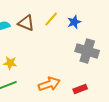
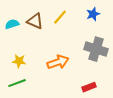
blue star: (74, 22) -> (93, 14), moved
orange arrow: (49, 84) -> (58, 62), moved

